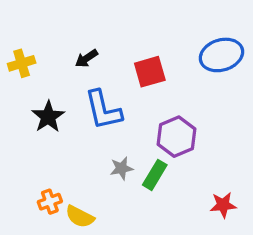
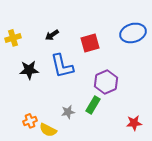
black star: (48, 117) -> (29, 70), turned 30
gray star: (122, 168) -> (68, 112), moved

